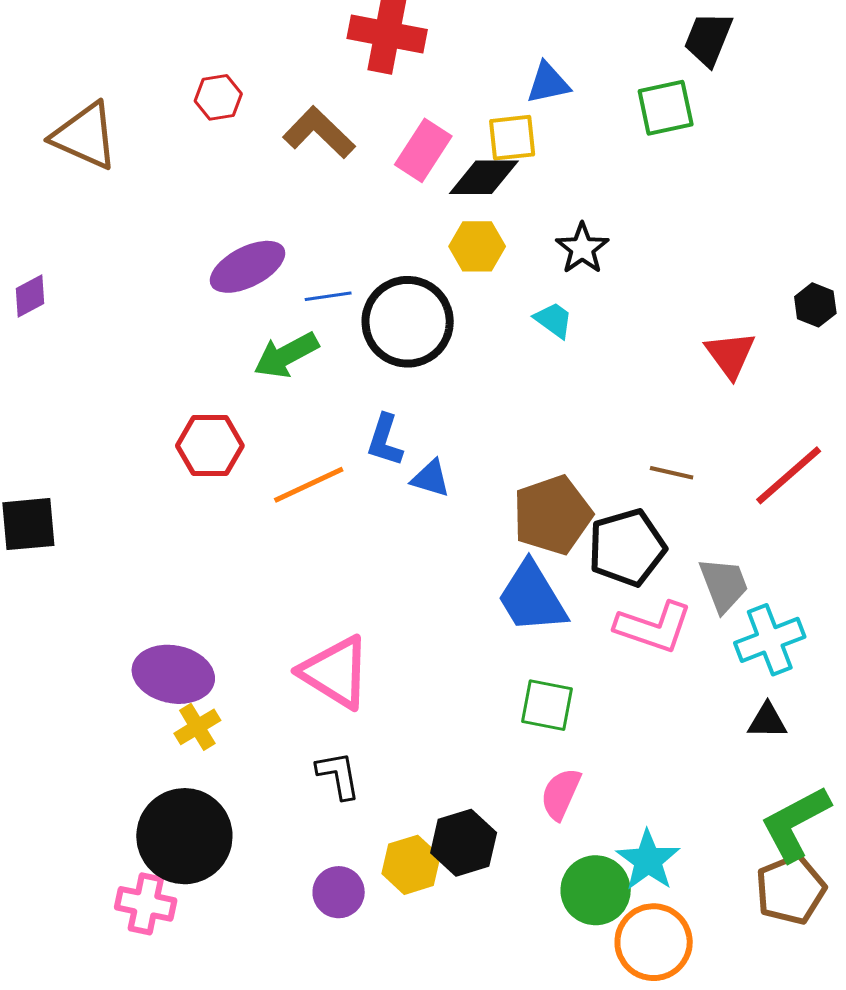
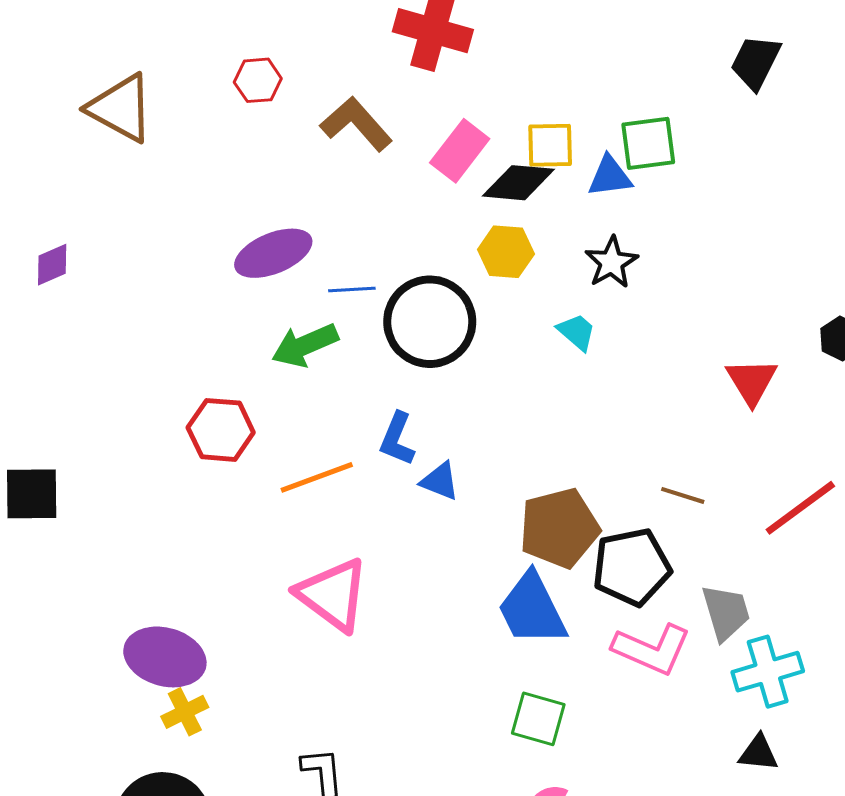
blue triangle: (548, 83) -> (610, 176), moved
green square: (666, 108) -> (648, 143), moved
pink triangle: (335, 672) -> (333, 595), moved

